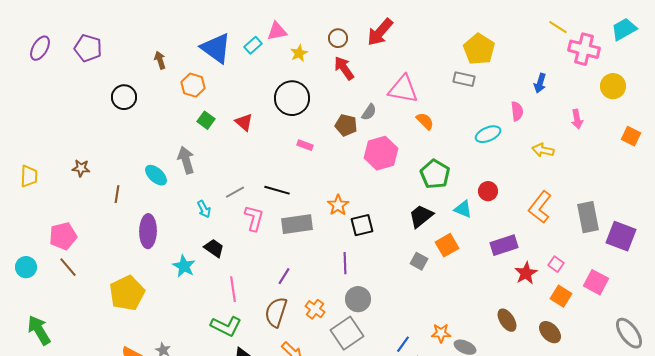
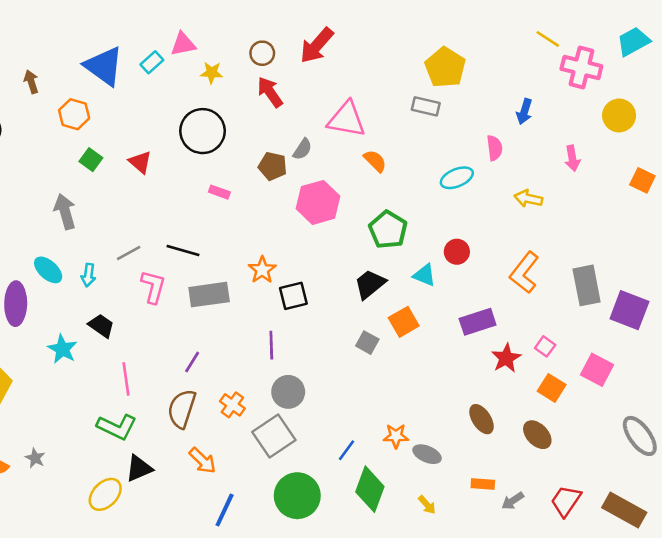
yellow star: (299, 53) -> (212, 73), turned 30
cyan ellipse: (156, 175) -> (48, 270), moved
cyan arrow: (204, 209) -> (88, 275), turned 36

